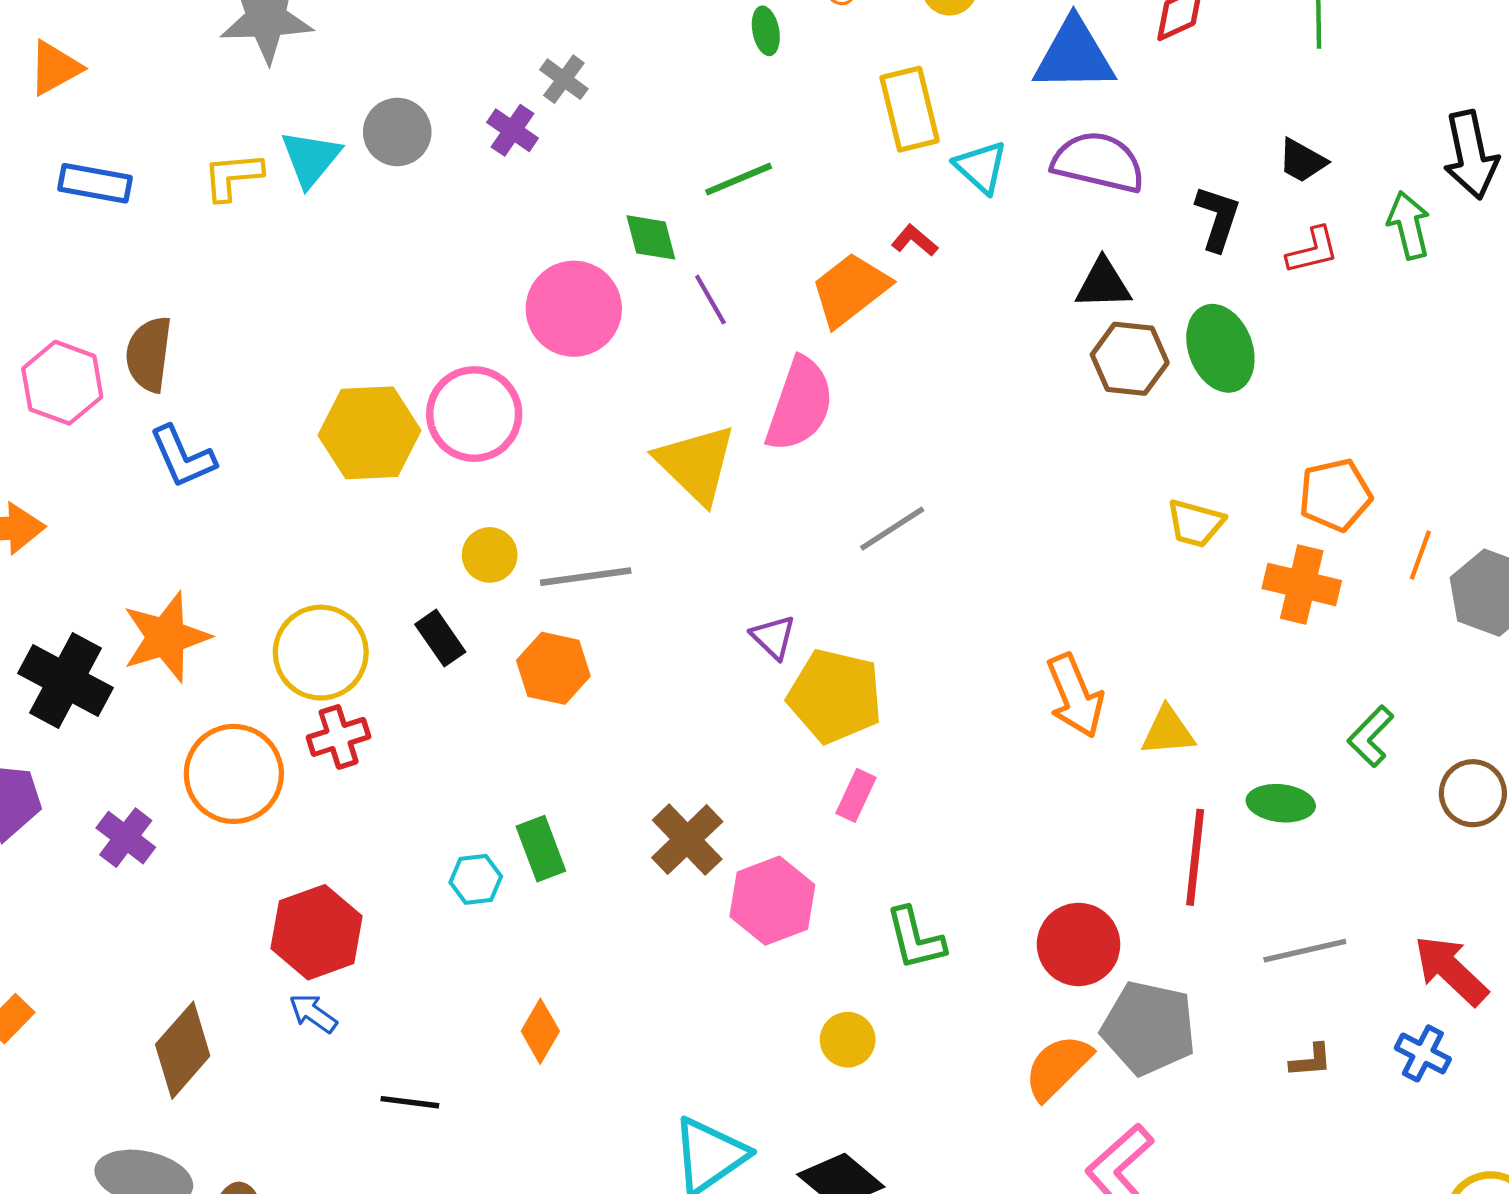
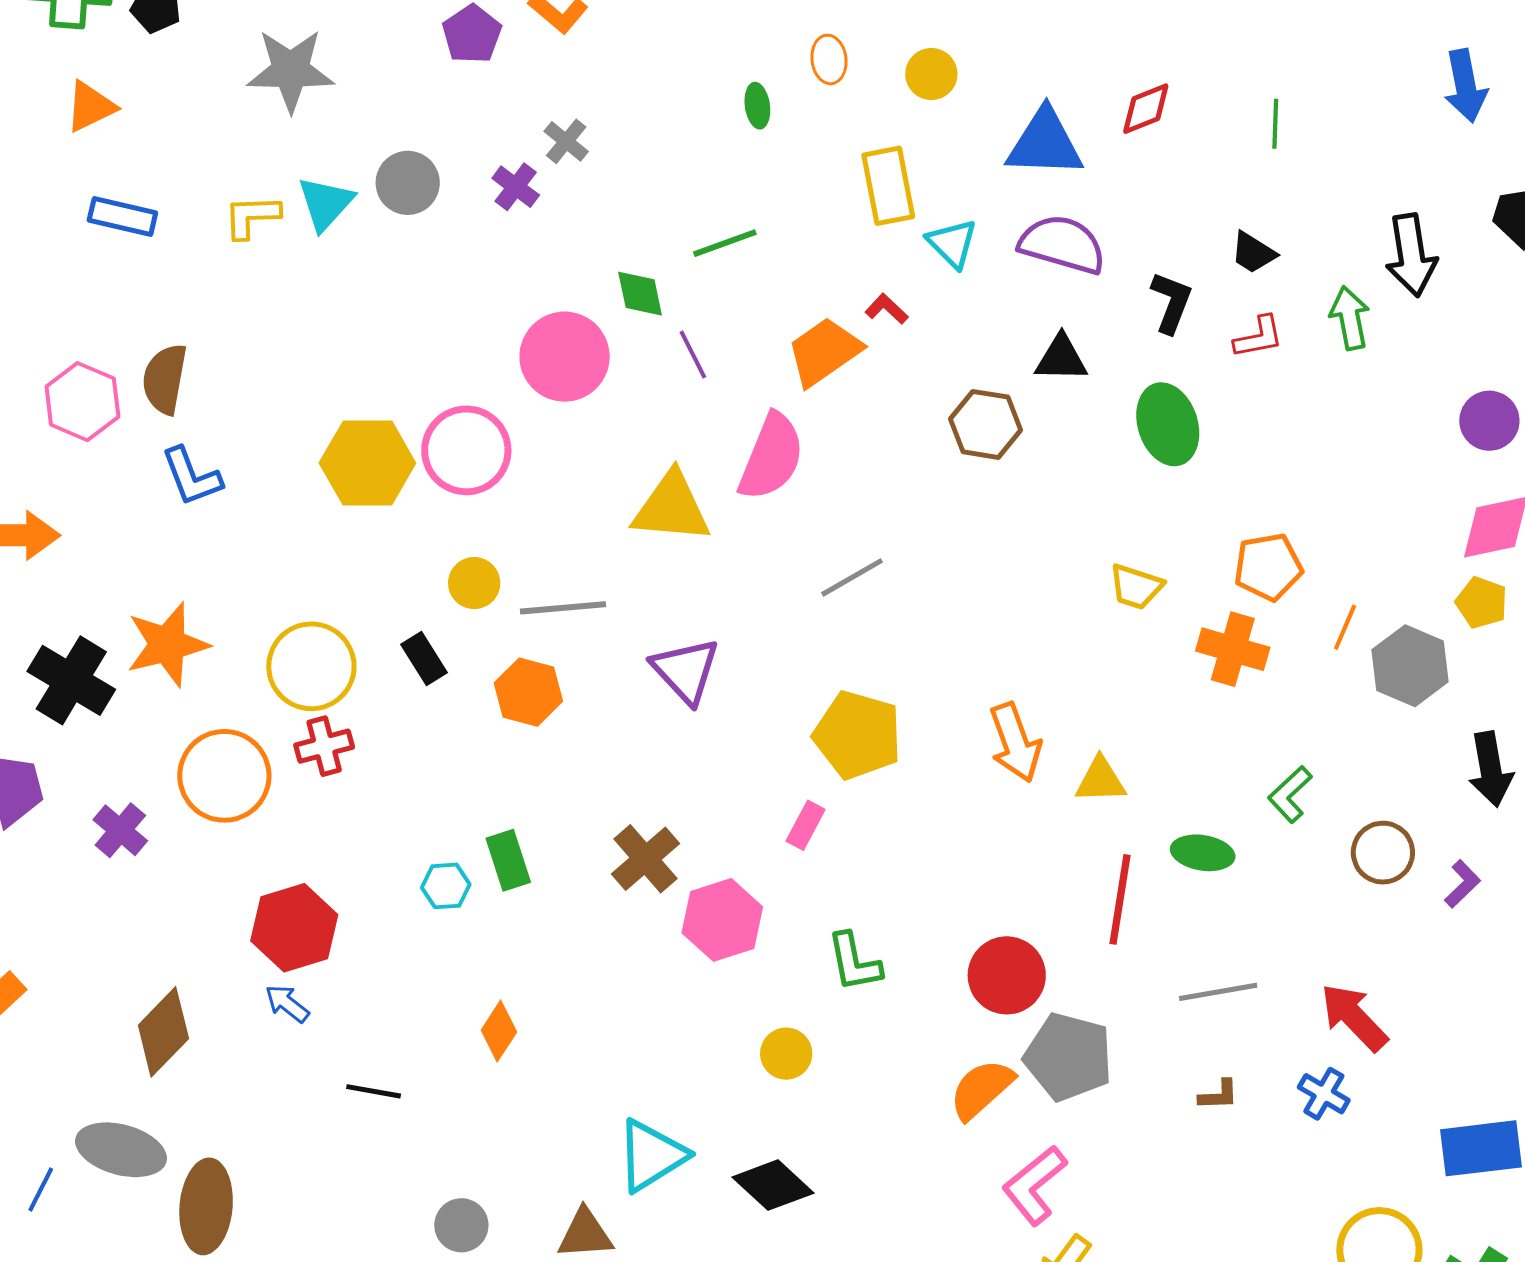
brown hexagon: (1130, 359) -> (985, 424), moved
yellow triangle: (696, 464) -> (672, 508), turned -42
purple triangle: (773, 637) -> (686, 671), moved, size x1.6
yellow pentagon: (835, 696) -> (858, 735), moved

